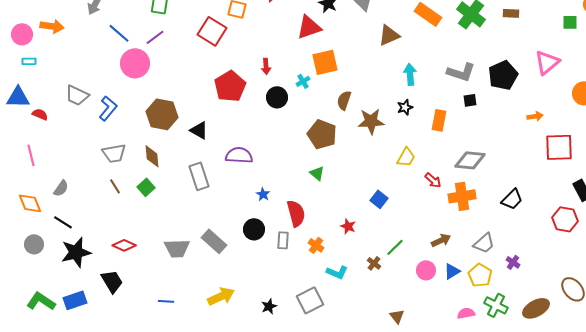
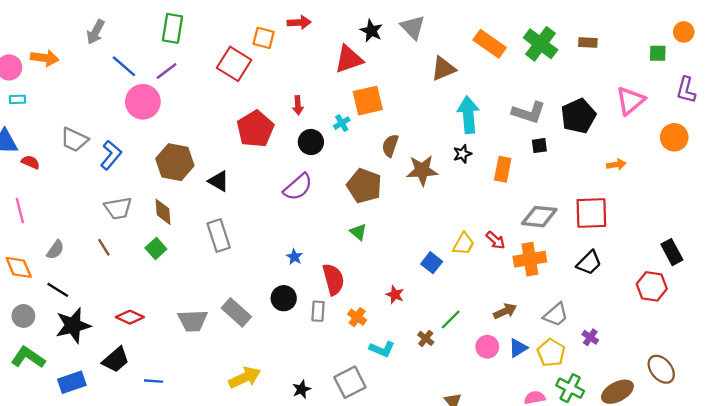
cyan arrow: (410, 74) -> (468, 115), size x1.4
red square: (559, 147) -> (591, 213), moved
purple semicircle: (239, 155) -> (298, 187), moved, turned 136
yellow trapezoid: (406, 157) -> (464, 244), moved
brown line: (115, 186) -> (104, 247), moved
black trapezoid: (112, 281) -> (116, 360), turned 80
green L-shape: (41, 301) -> (28, 357), moved
blue line: (166, 301) -> (154, 381), moved

